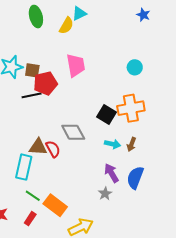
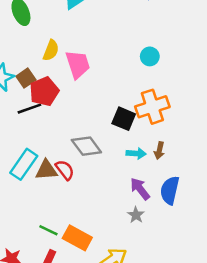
yellow semicircle: (66, 26) -> (51, 50), moved
brown square: (32, 70) -> (26, 78), turned -35
cyan rectangle: (24, 167) -> (24, 164), moved, turned 30

